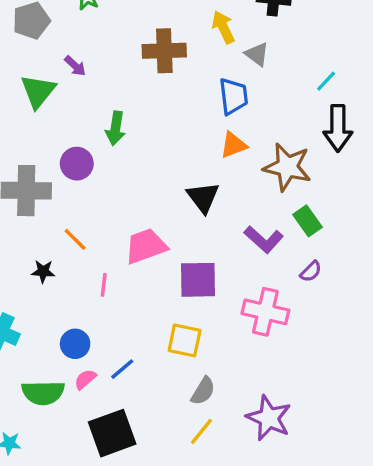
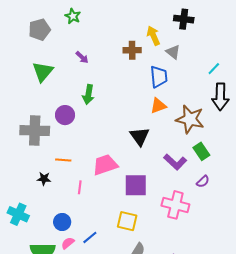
brown cross: (164, 51) -> (132, 50), moved, size x0.7
purple arrow: (75, 66) -> (82, 57), moved
orange line: (75, 239) -> (63, 160), turned -42

